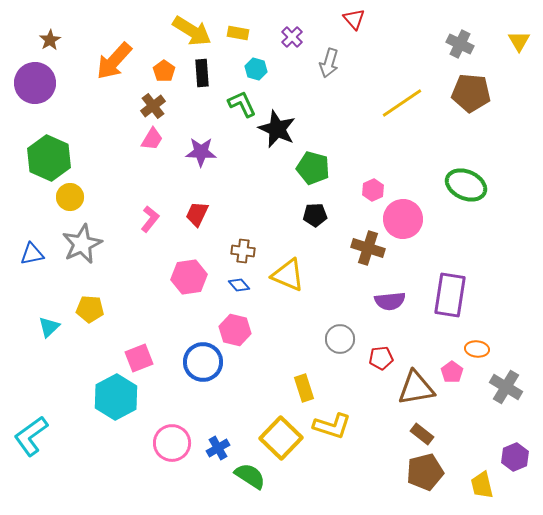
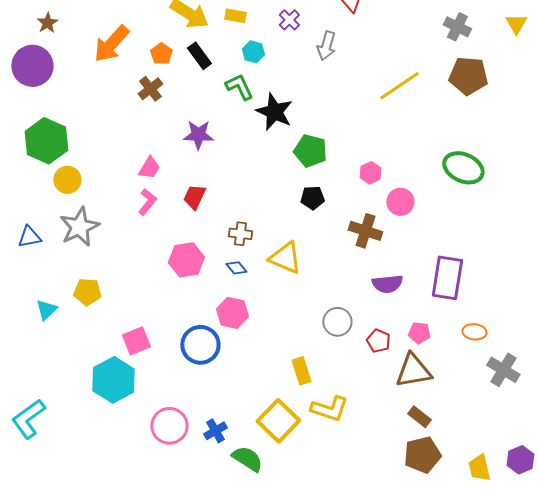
black rectangle: (202, 73) -> (199, 56), turned -32
pink trapezoid: (152, 139) -> (149, 168), moved
pink circle: (403, 219) -> (400, 202), size x0.7
red pentagon: (381, 358) -> (378, 341), turned 30
pink pentagon: (452, 372) -> (419, 333), moved, turned -30
purple hexagon: (515, 457) -> (520, 460), moved

